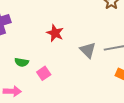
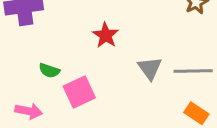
pink square: (44, 73) -> (79, 92), size x1.5

